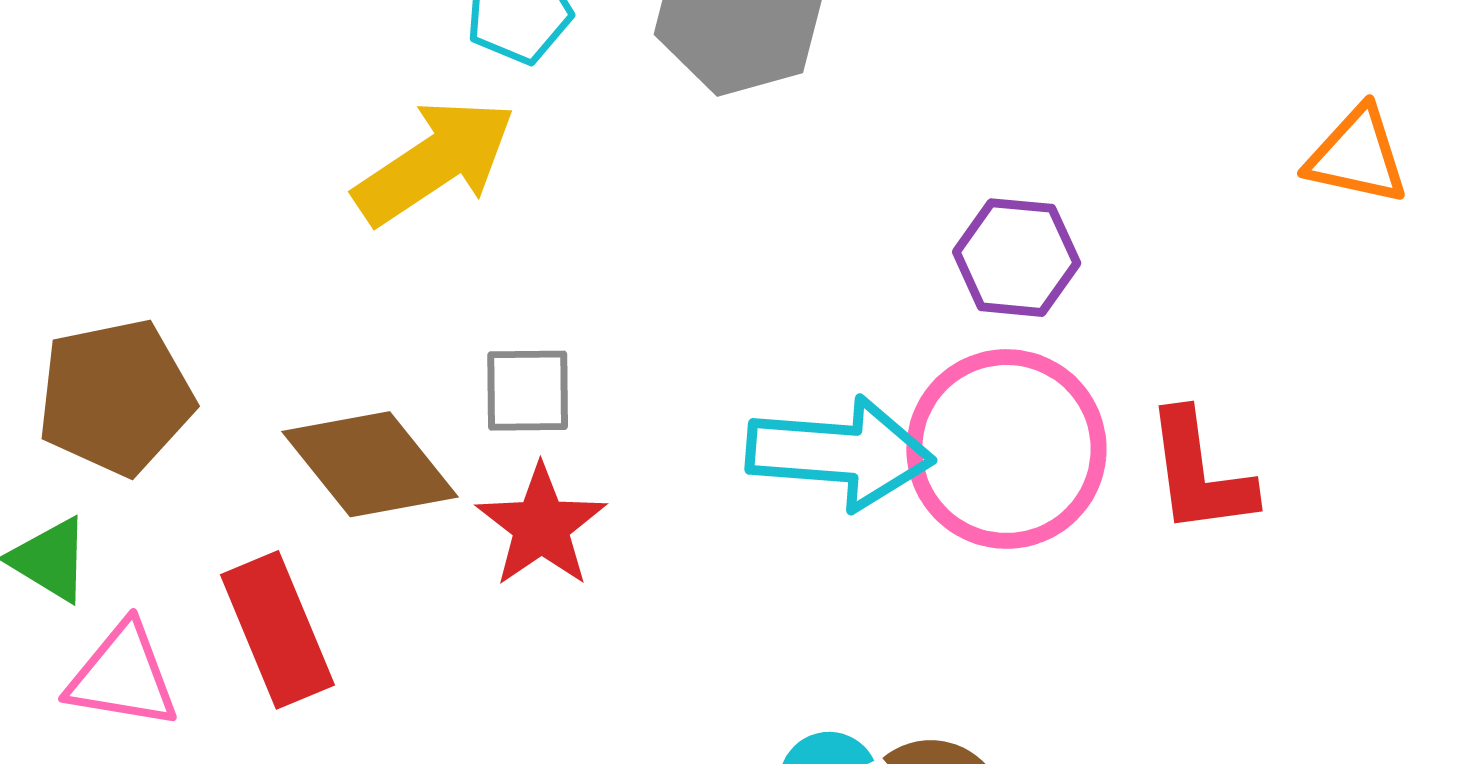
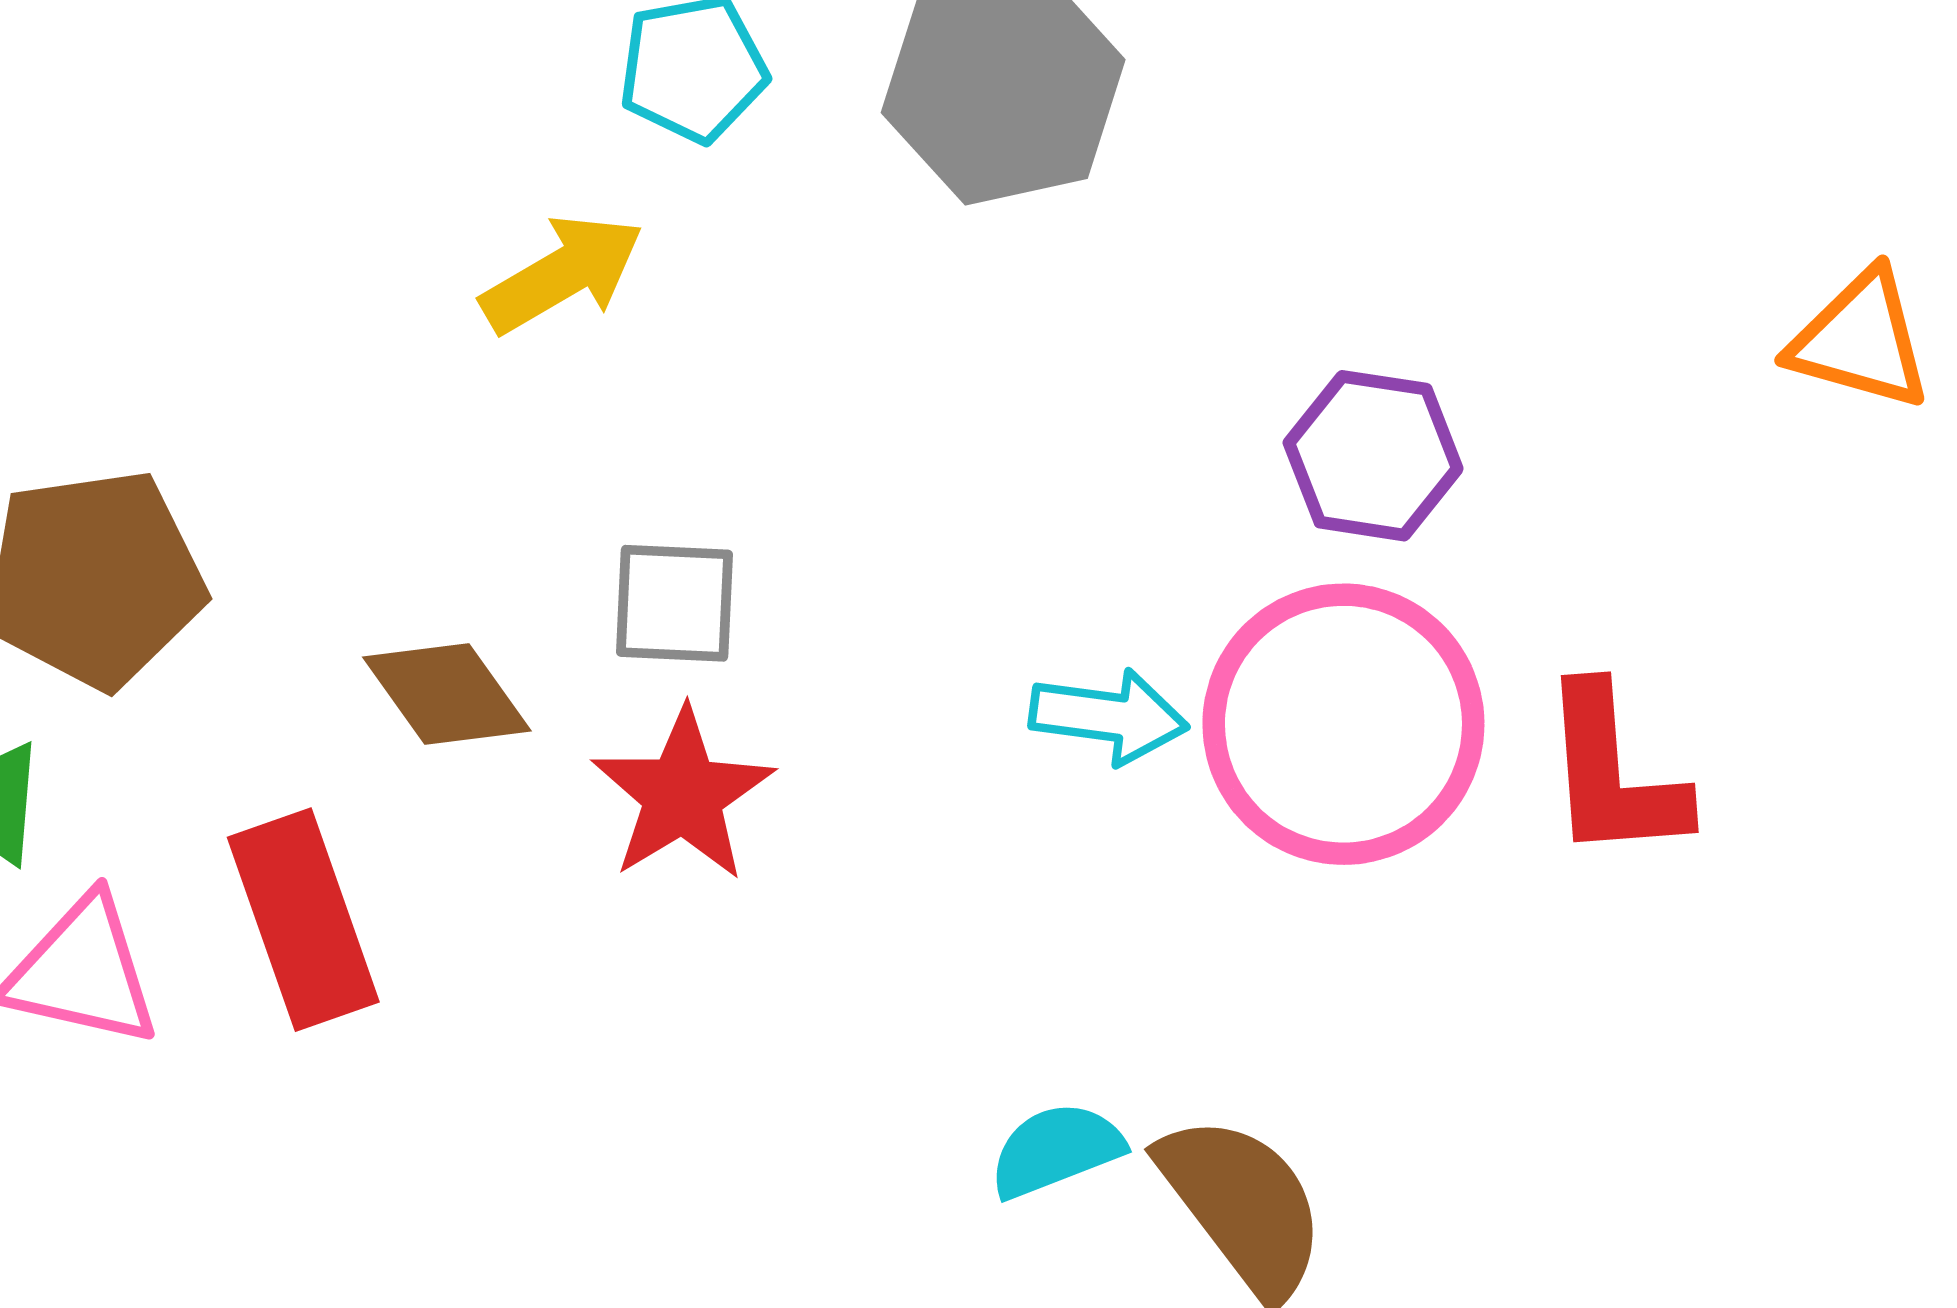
yellow arrow: (435, 162) -> (562, 274), size x0.7
cyan arrow: (840, 453) -> (1109, 717), size x0.6
brown diamond: (370, 464) -> (447, 694), size x0.7

